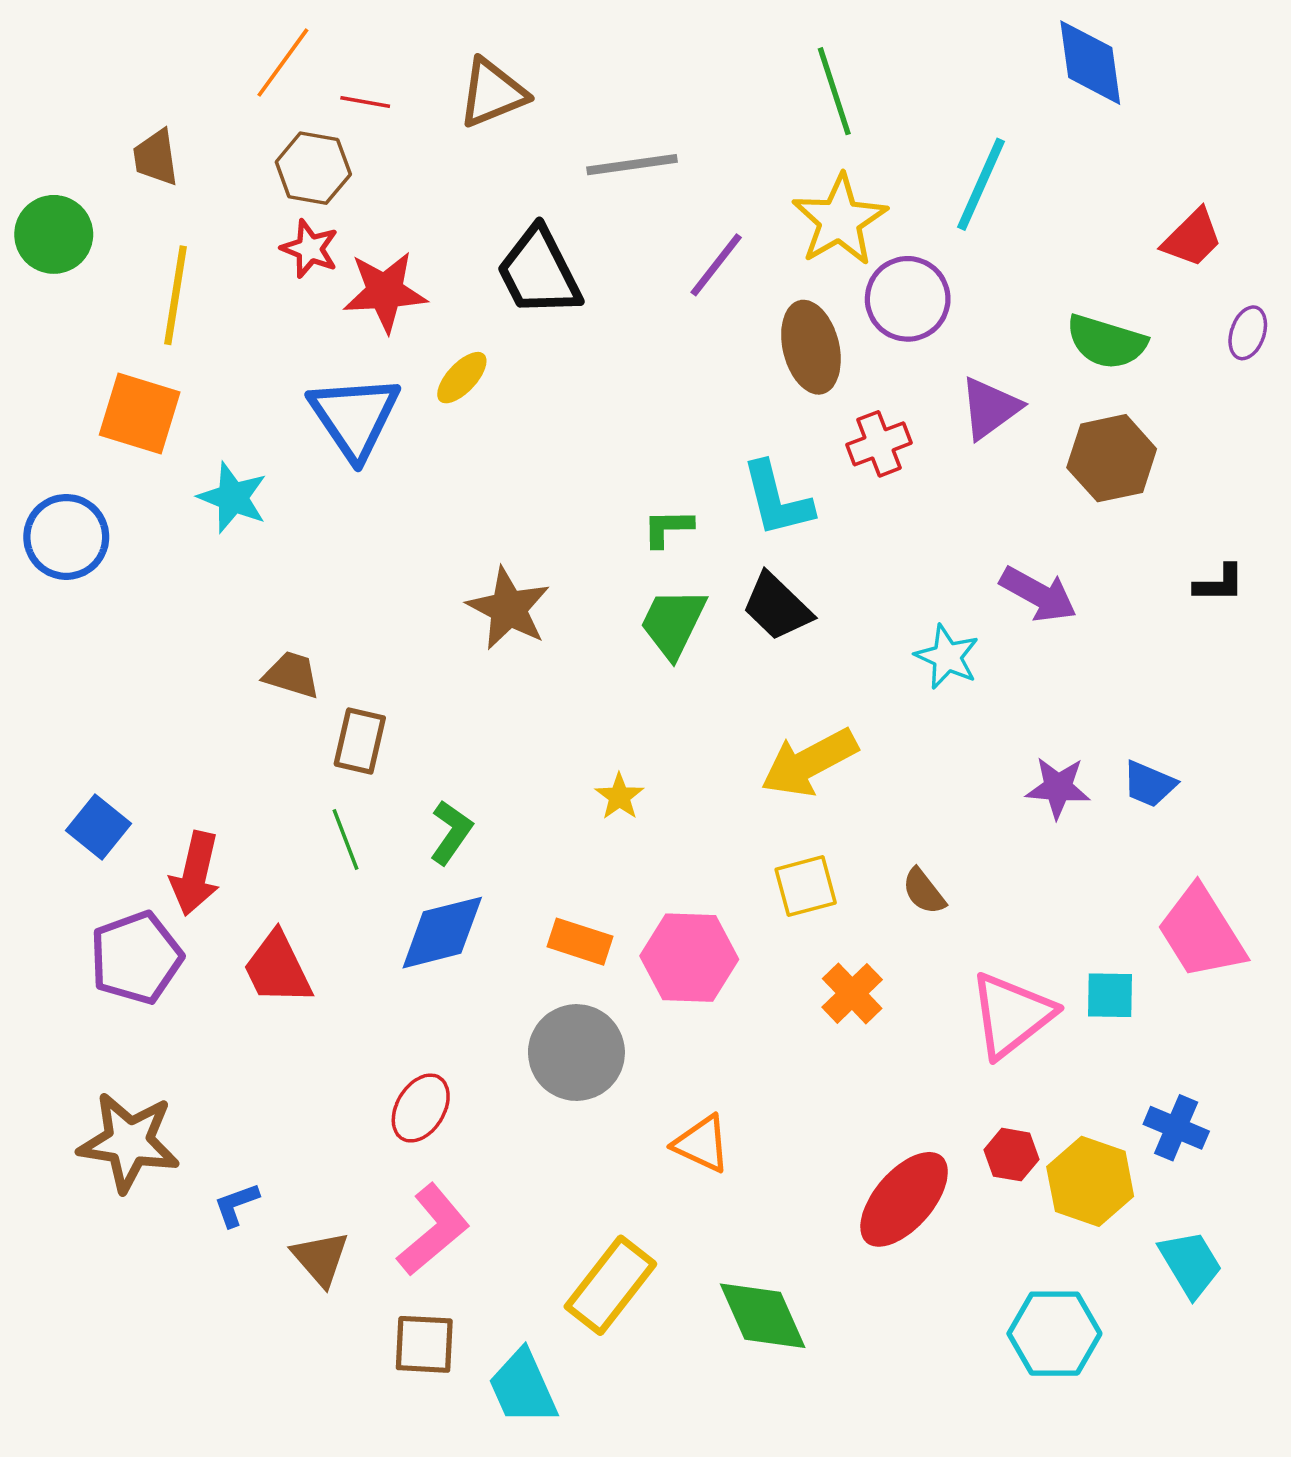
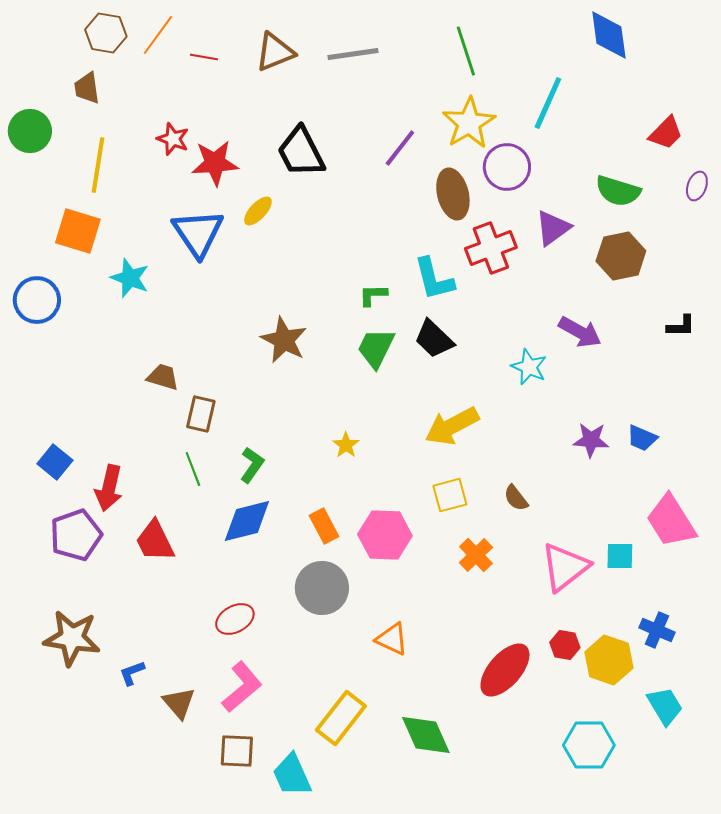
gray line: (632, 165) -> (353, 54), moved
brown hexagon: (313, 168) -> (106, 33), moved
red cross: (879, 444) -> (491, 248), size x1.4
orange rectangle: (580, 942) -> (324, 526), turned 44
red ellipse: (421, 1108) -> (235, 619), turned 30

